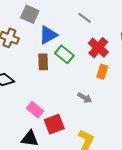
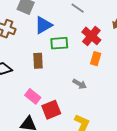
green rectangle: (64, 54) -> (59, 43), turned -42
brown rectangle: (43, 62) -> (38, 61), moved

